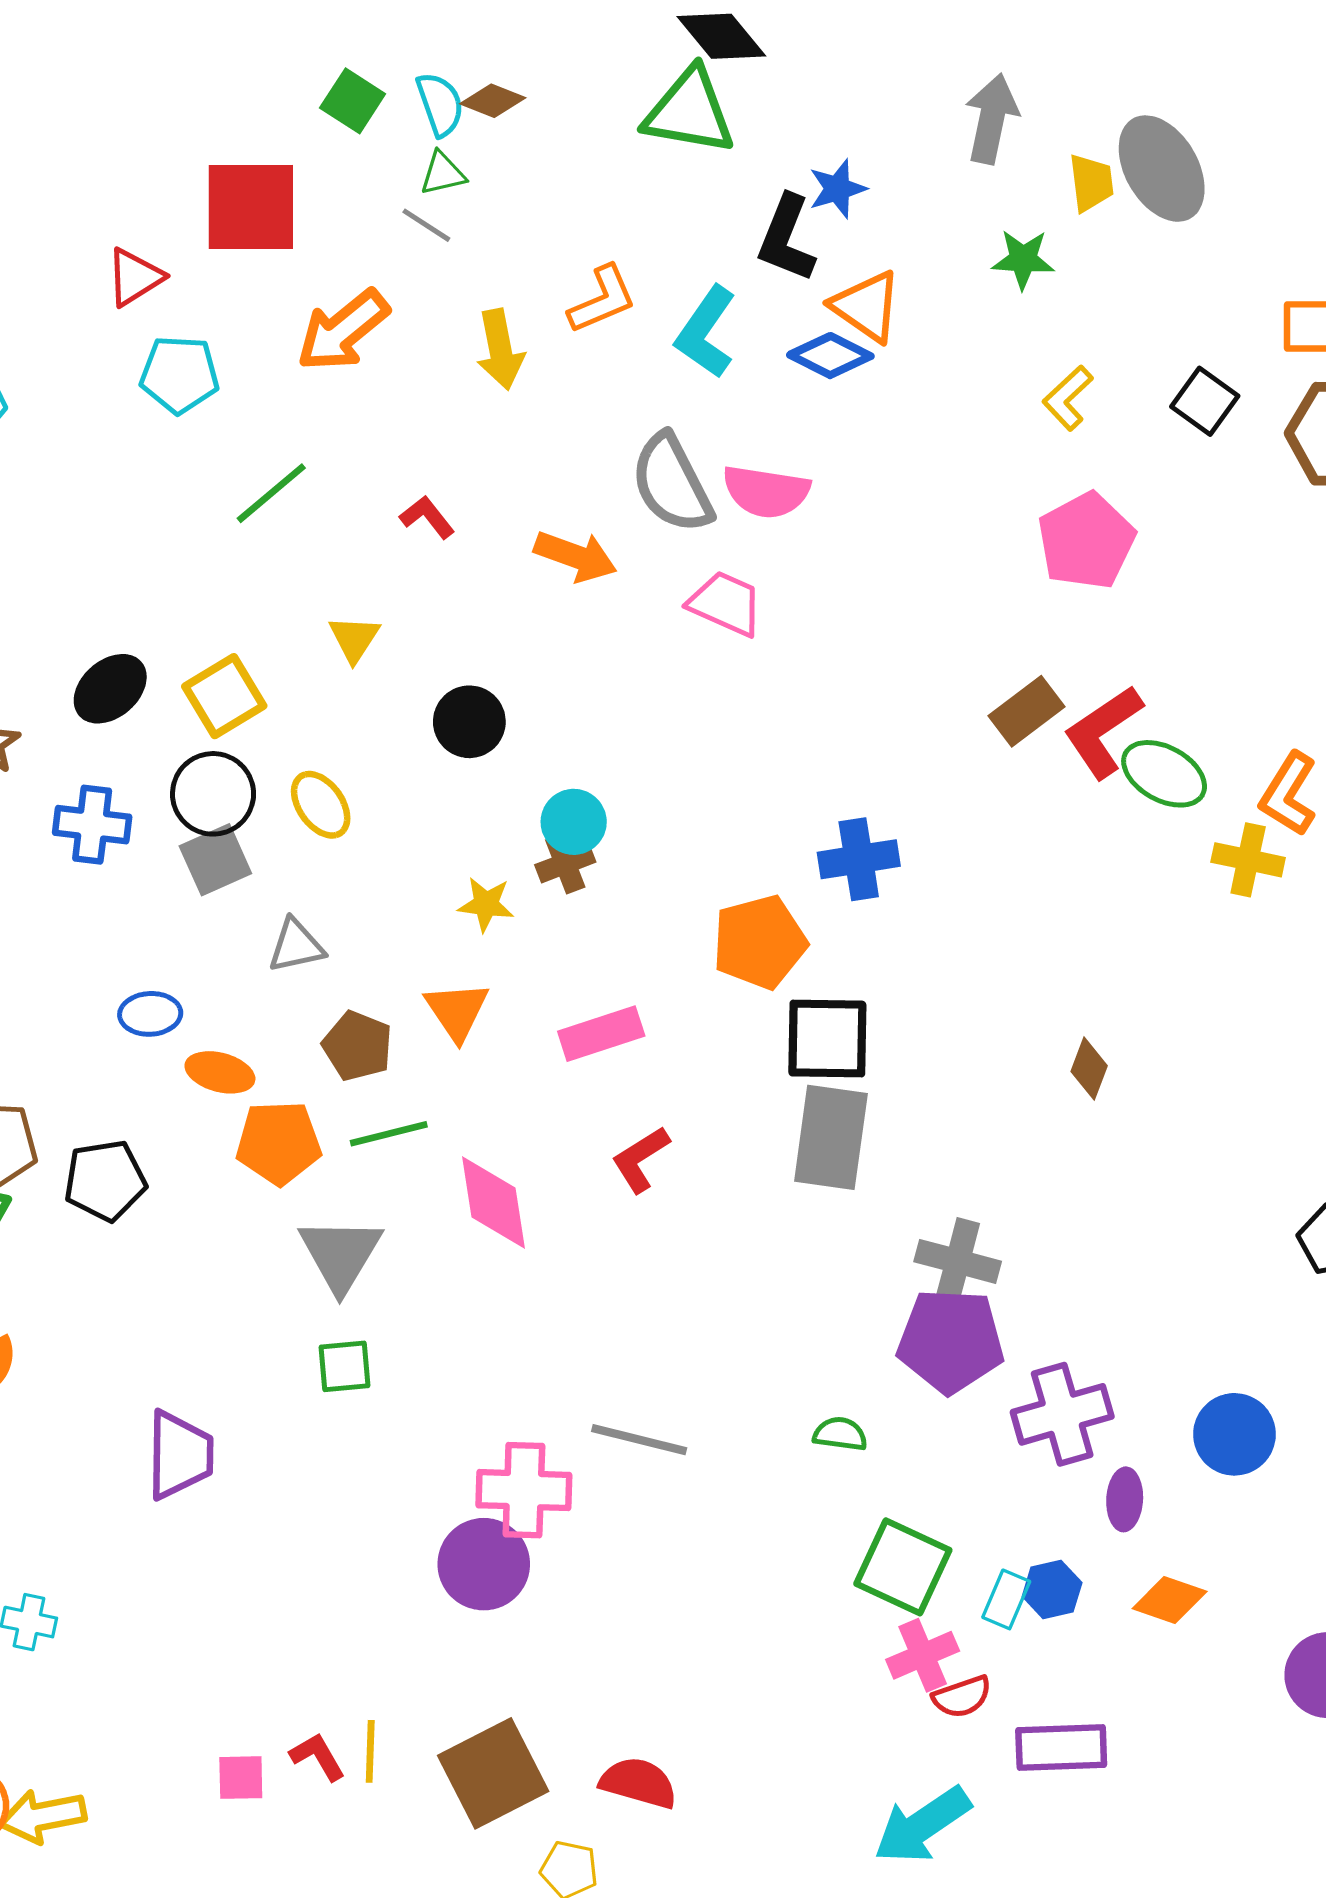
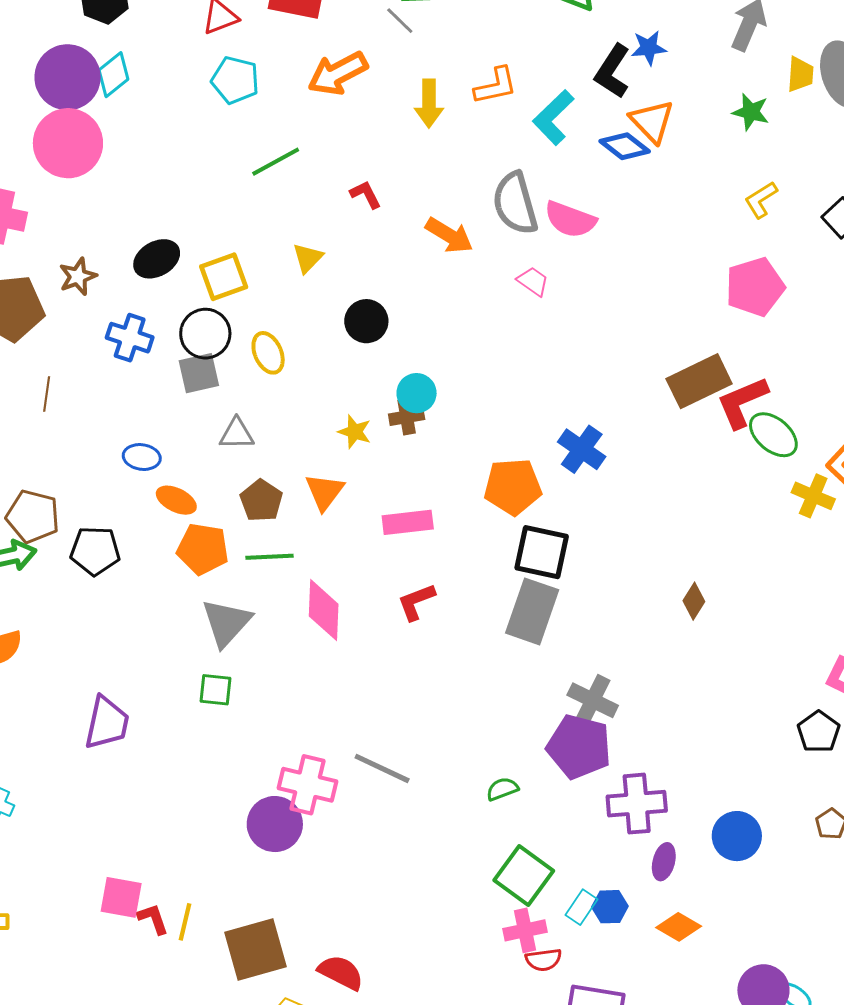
pink trapezoid: (726, 604) -> (533, 281), size x0.7
brown rectangle: (1026, 711) -> (699, 381), size x1.4
blue cross: (859, 859) -> (582, 449), turned 33
green semicircle: (840, 1434) -> (502, 789), turned -40
pink square: (241, 1778) -> (121, 897), moved, size x1.4

